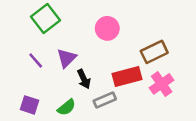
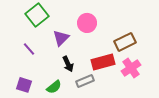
purple triangle: (67, 58) -> (61, 38), moved

